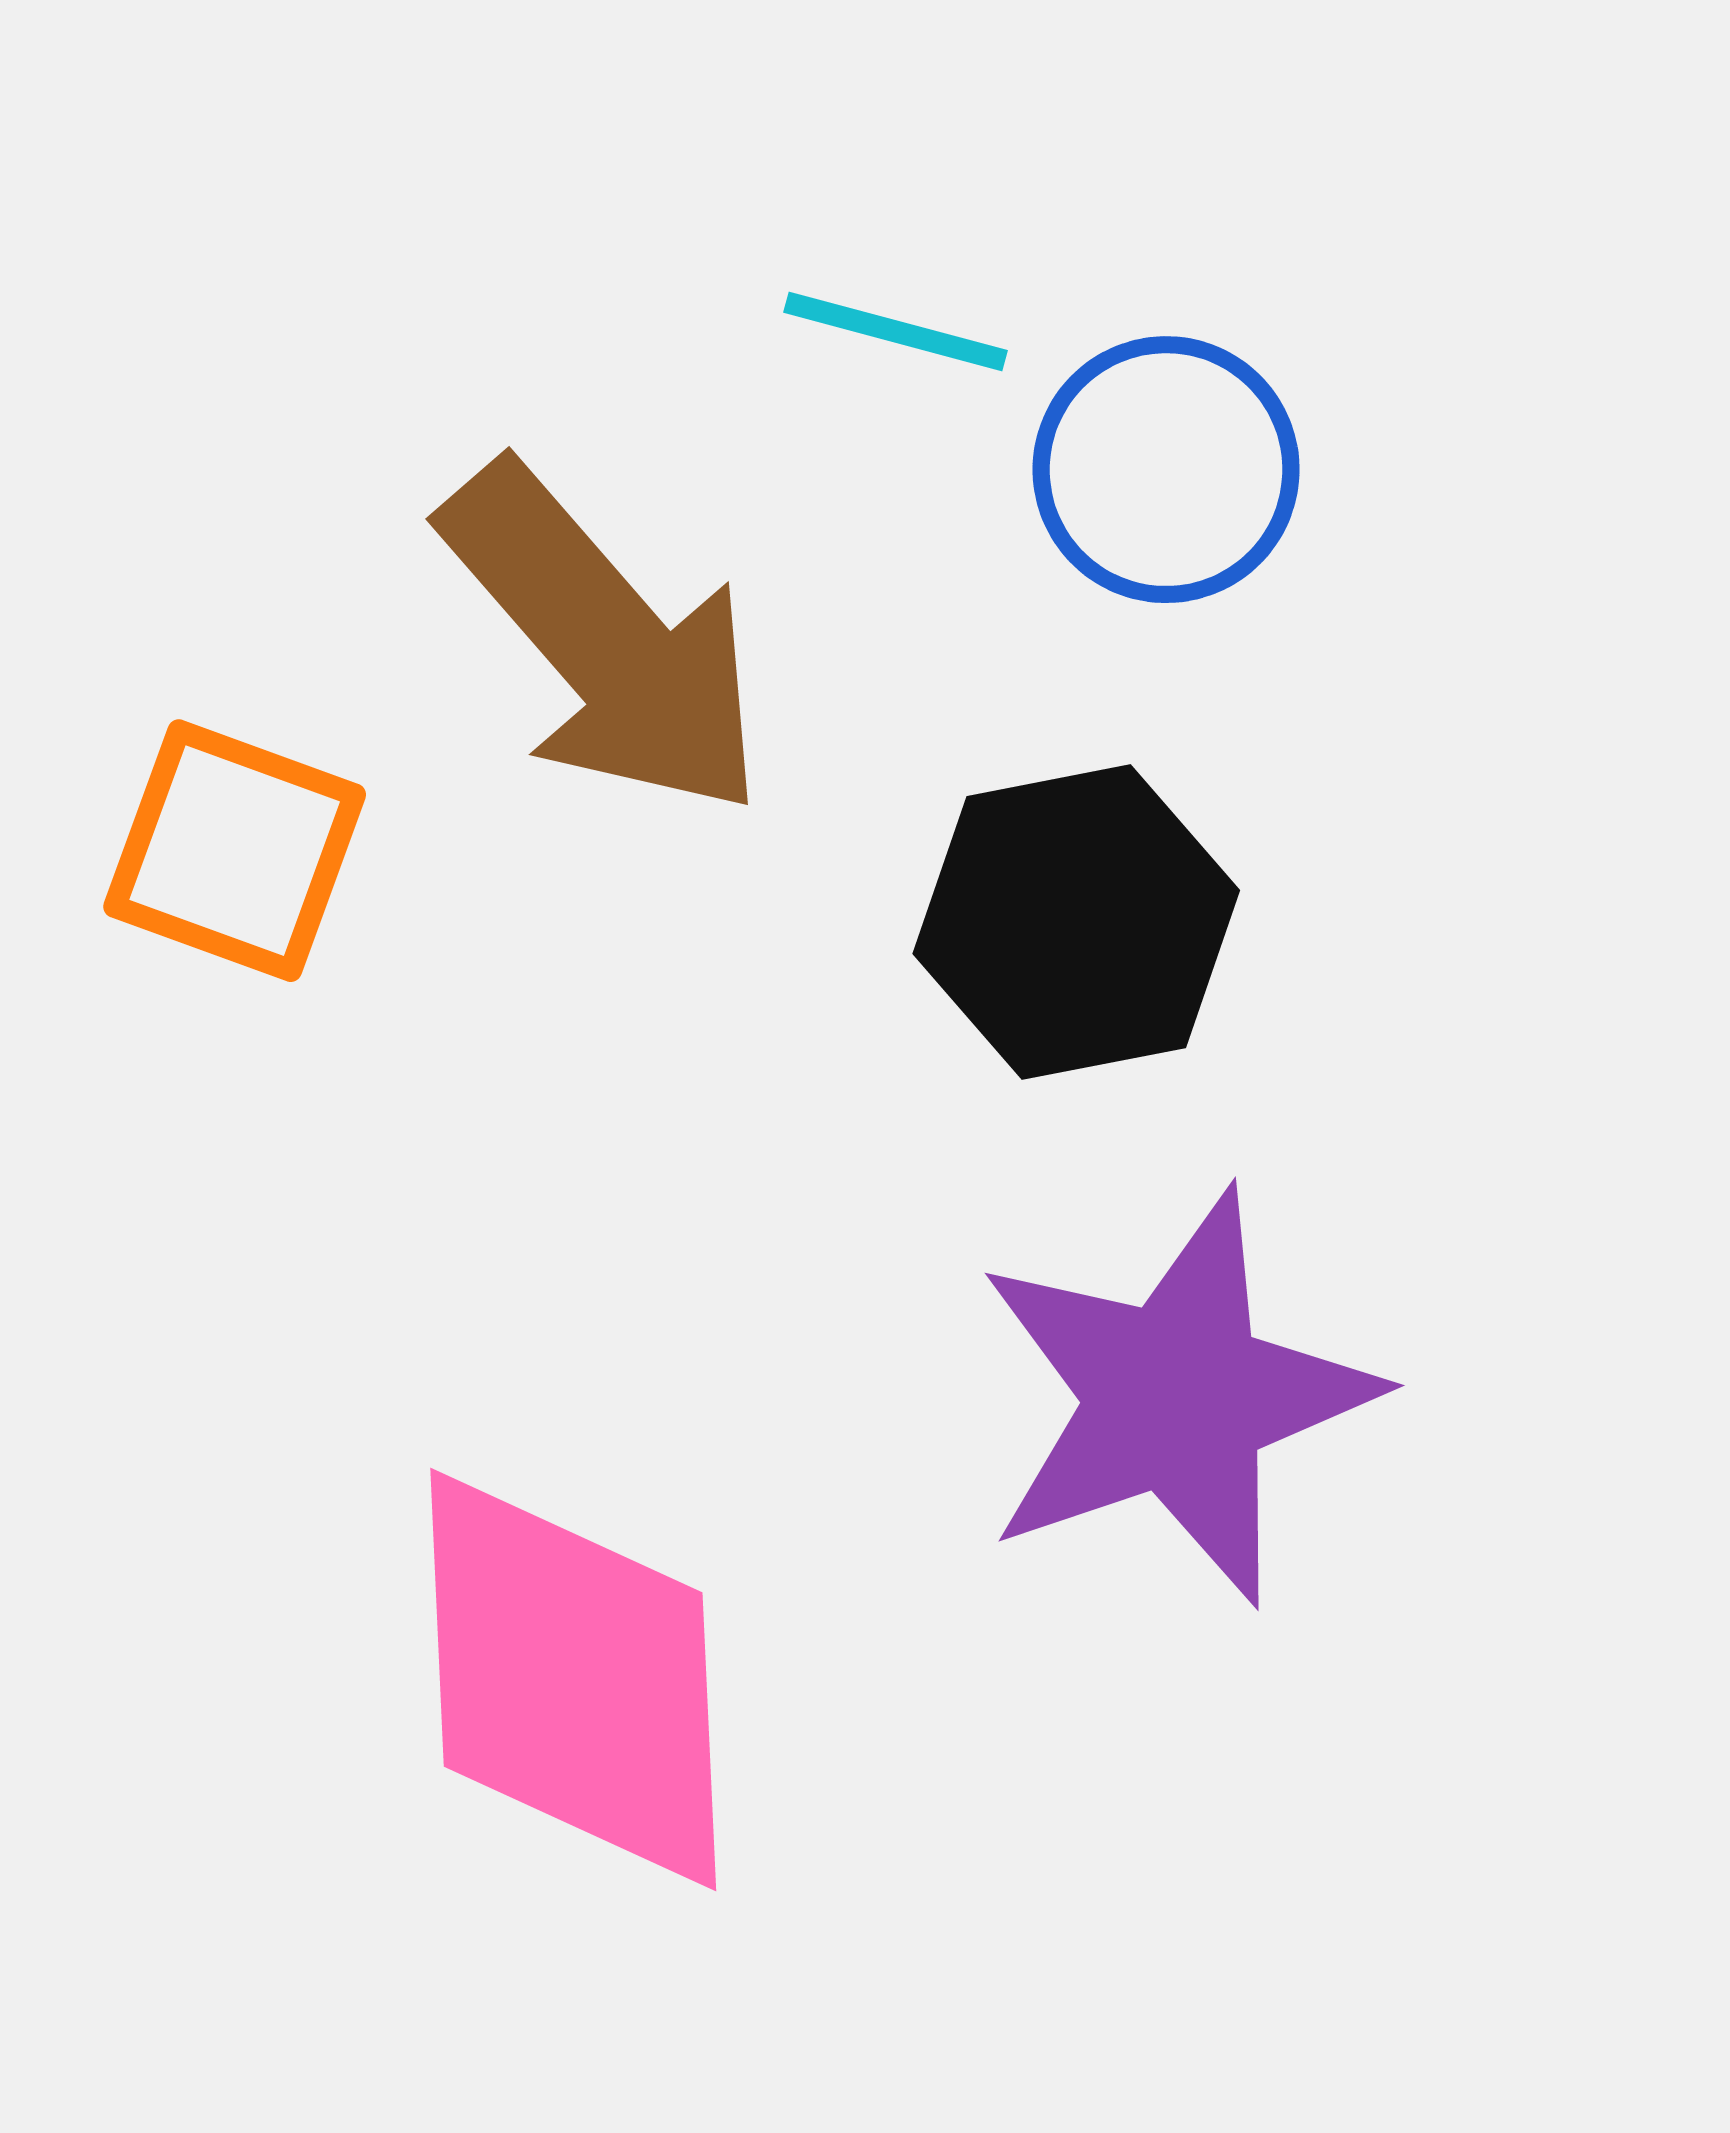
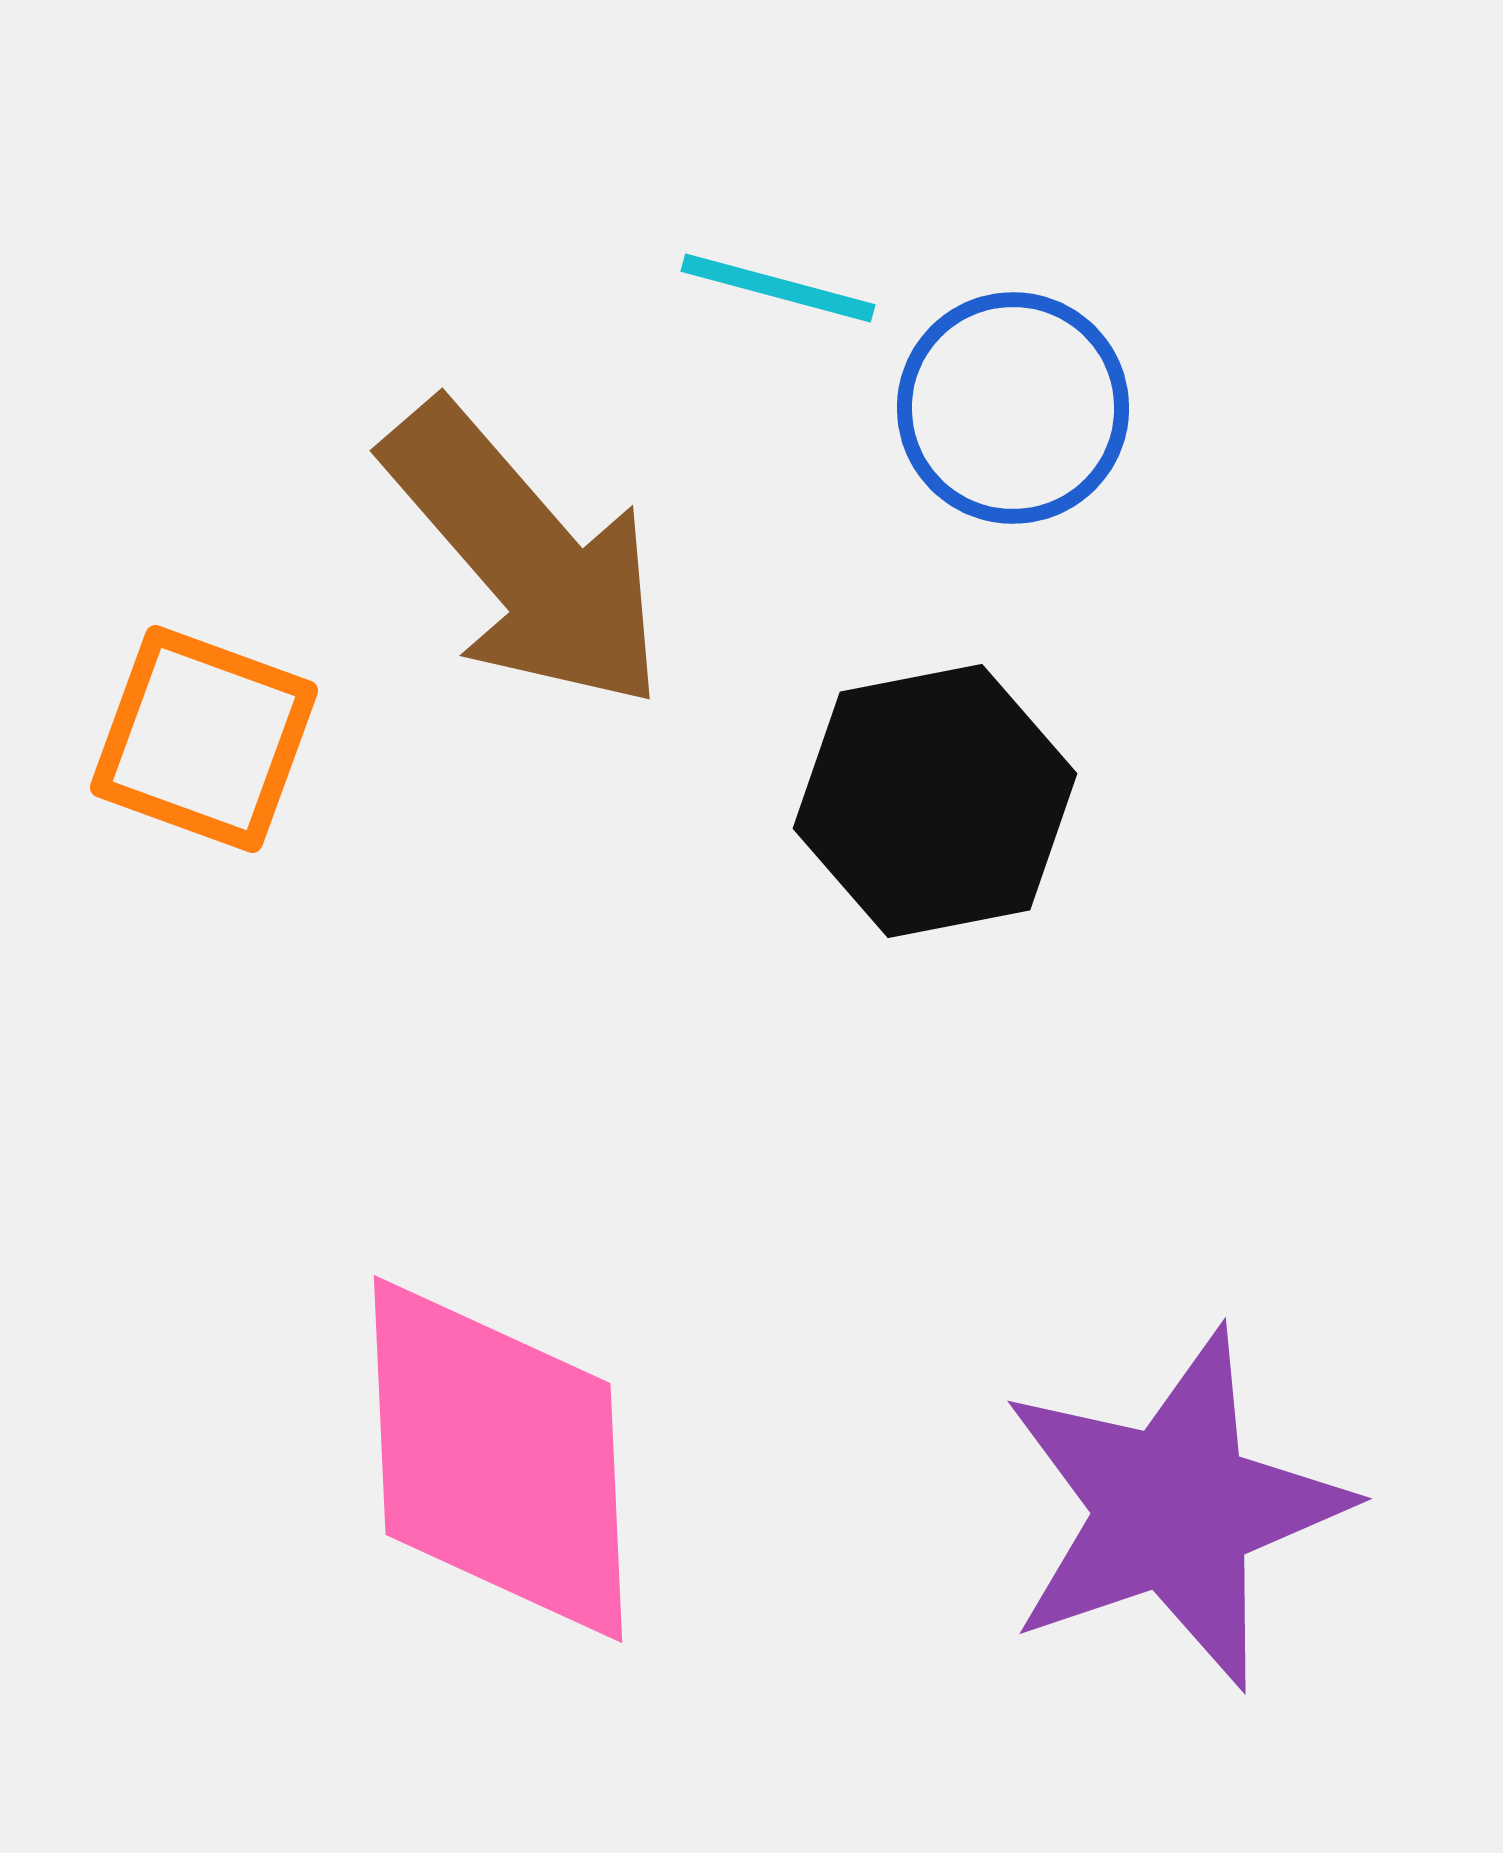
purple star: (1176, 1397) -> (1174, 1509), moved

